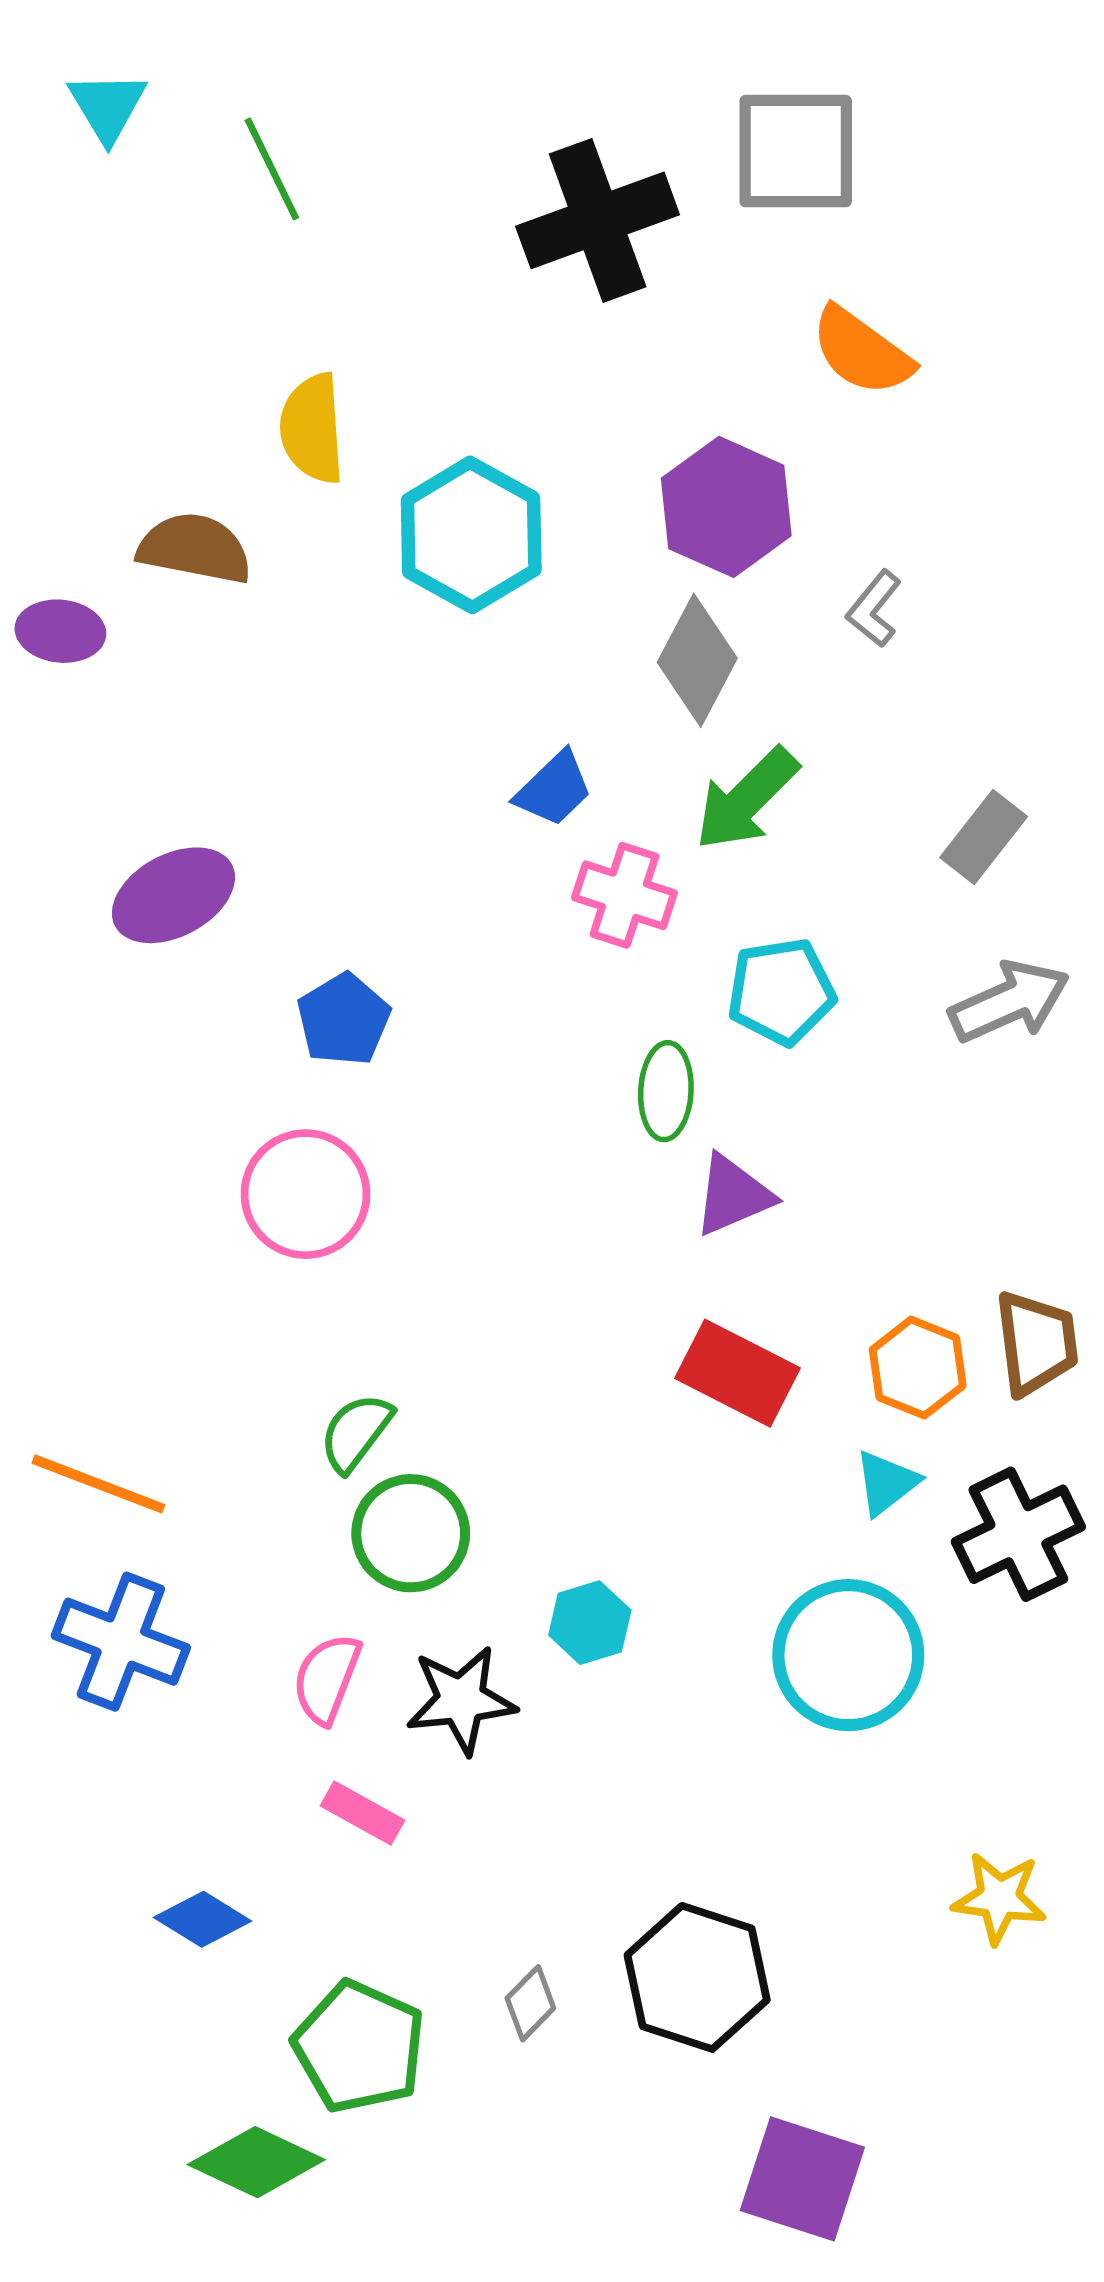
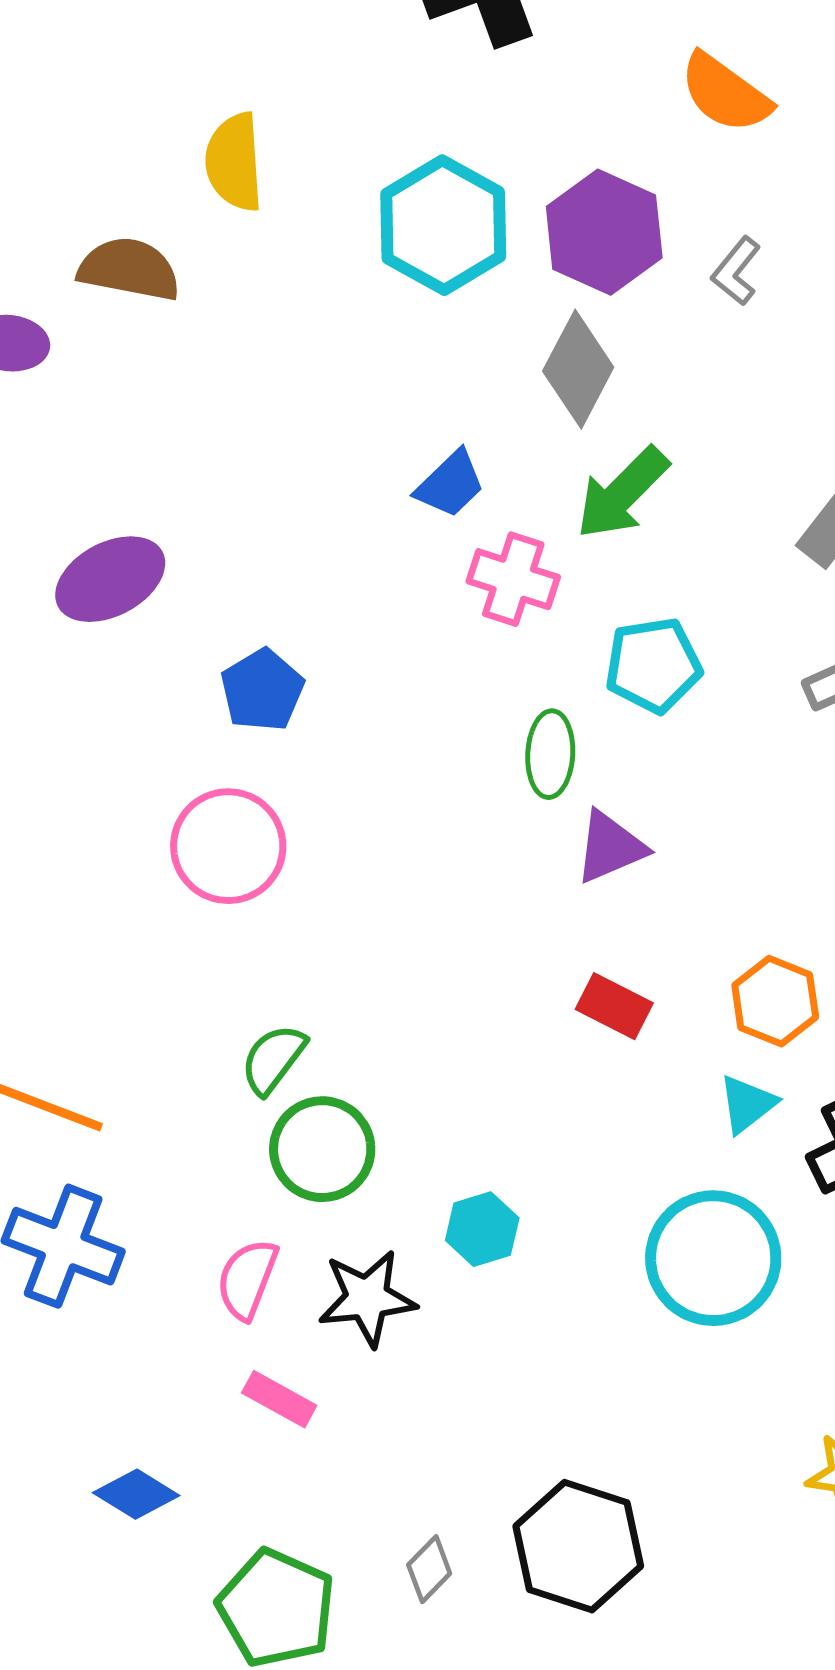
cyan hexagon: (471, 535) -> (443, 225), moved
gray L-shape: (874, 609) -> (736, 271), moved
red rectangle: (737, 1373) -> (614, 1006), size x0.7

